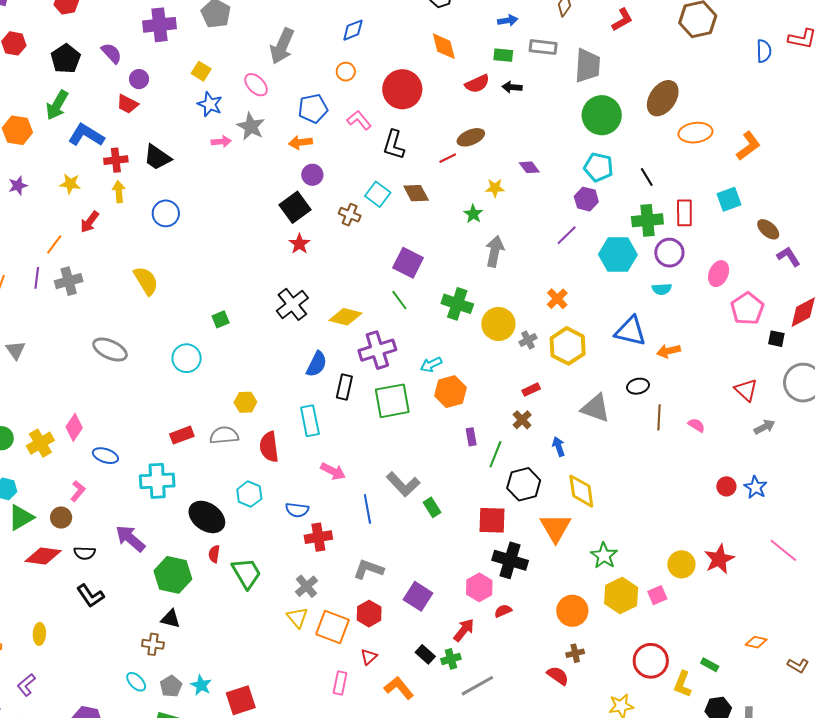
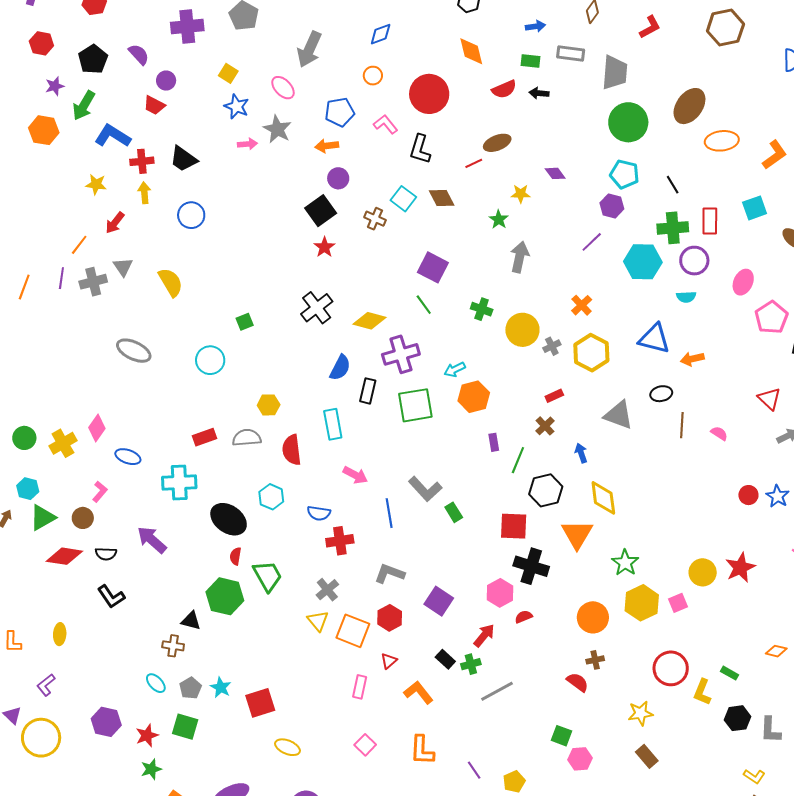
purple star: (18, 186) -> (55, 86), moved
green cross: (457, 304) -> (482, 309), size x0.7
gray triangle: (15, 350) -> (123, 267), moved
green hexagon: (173, 575) -> (225, 596), moved

